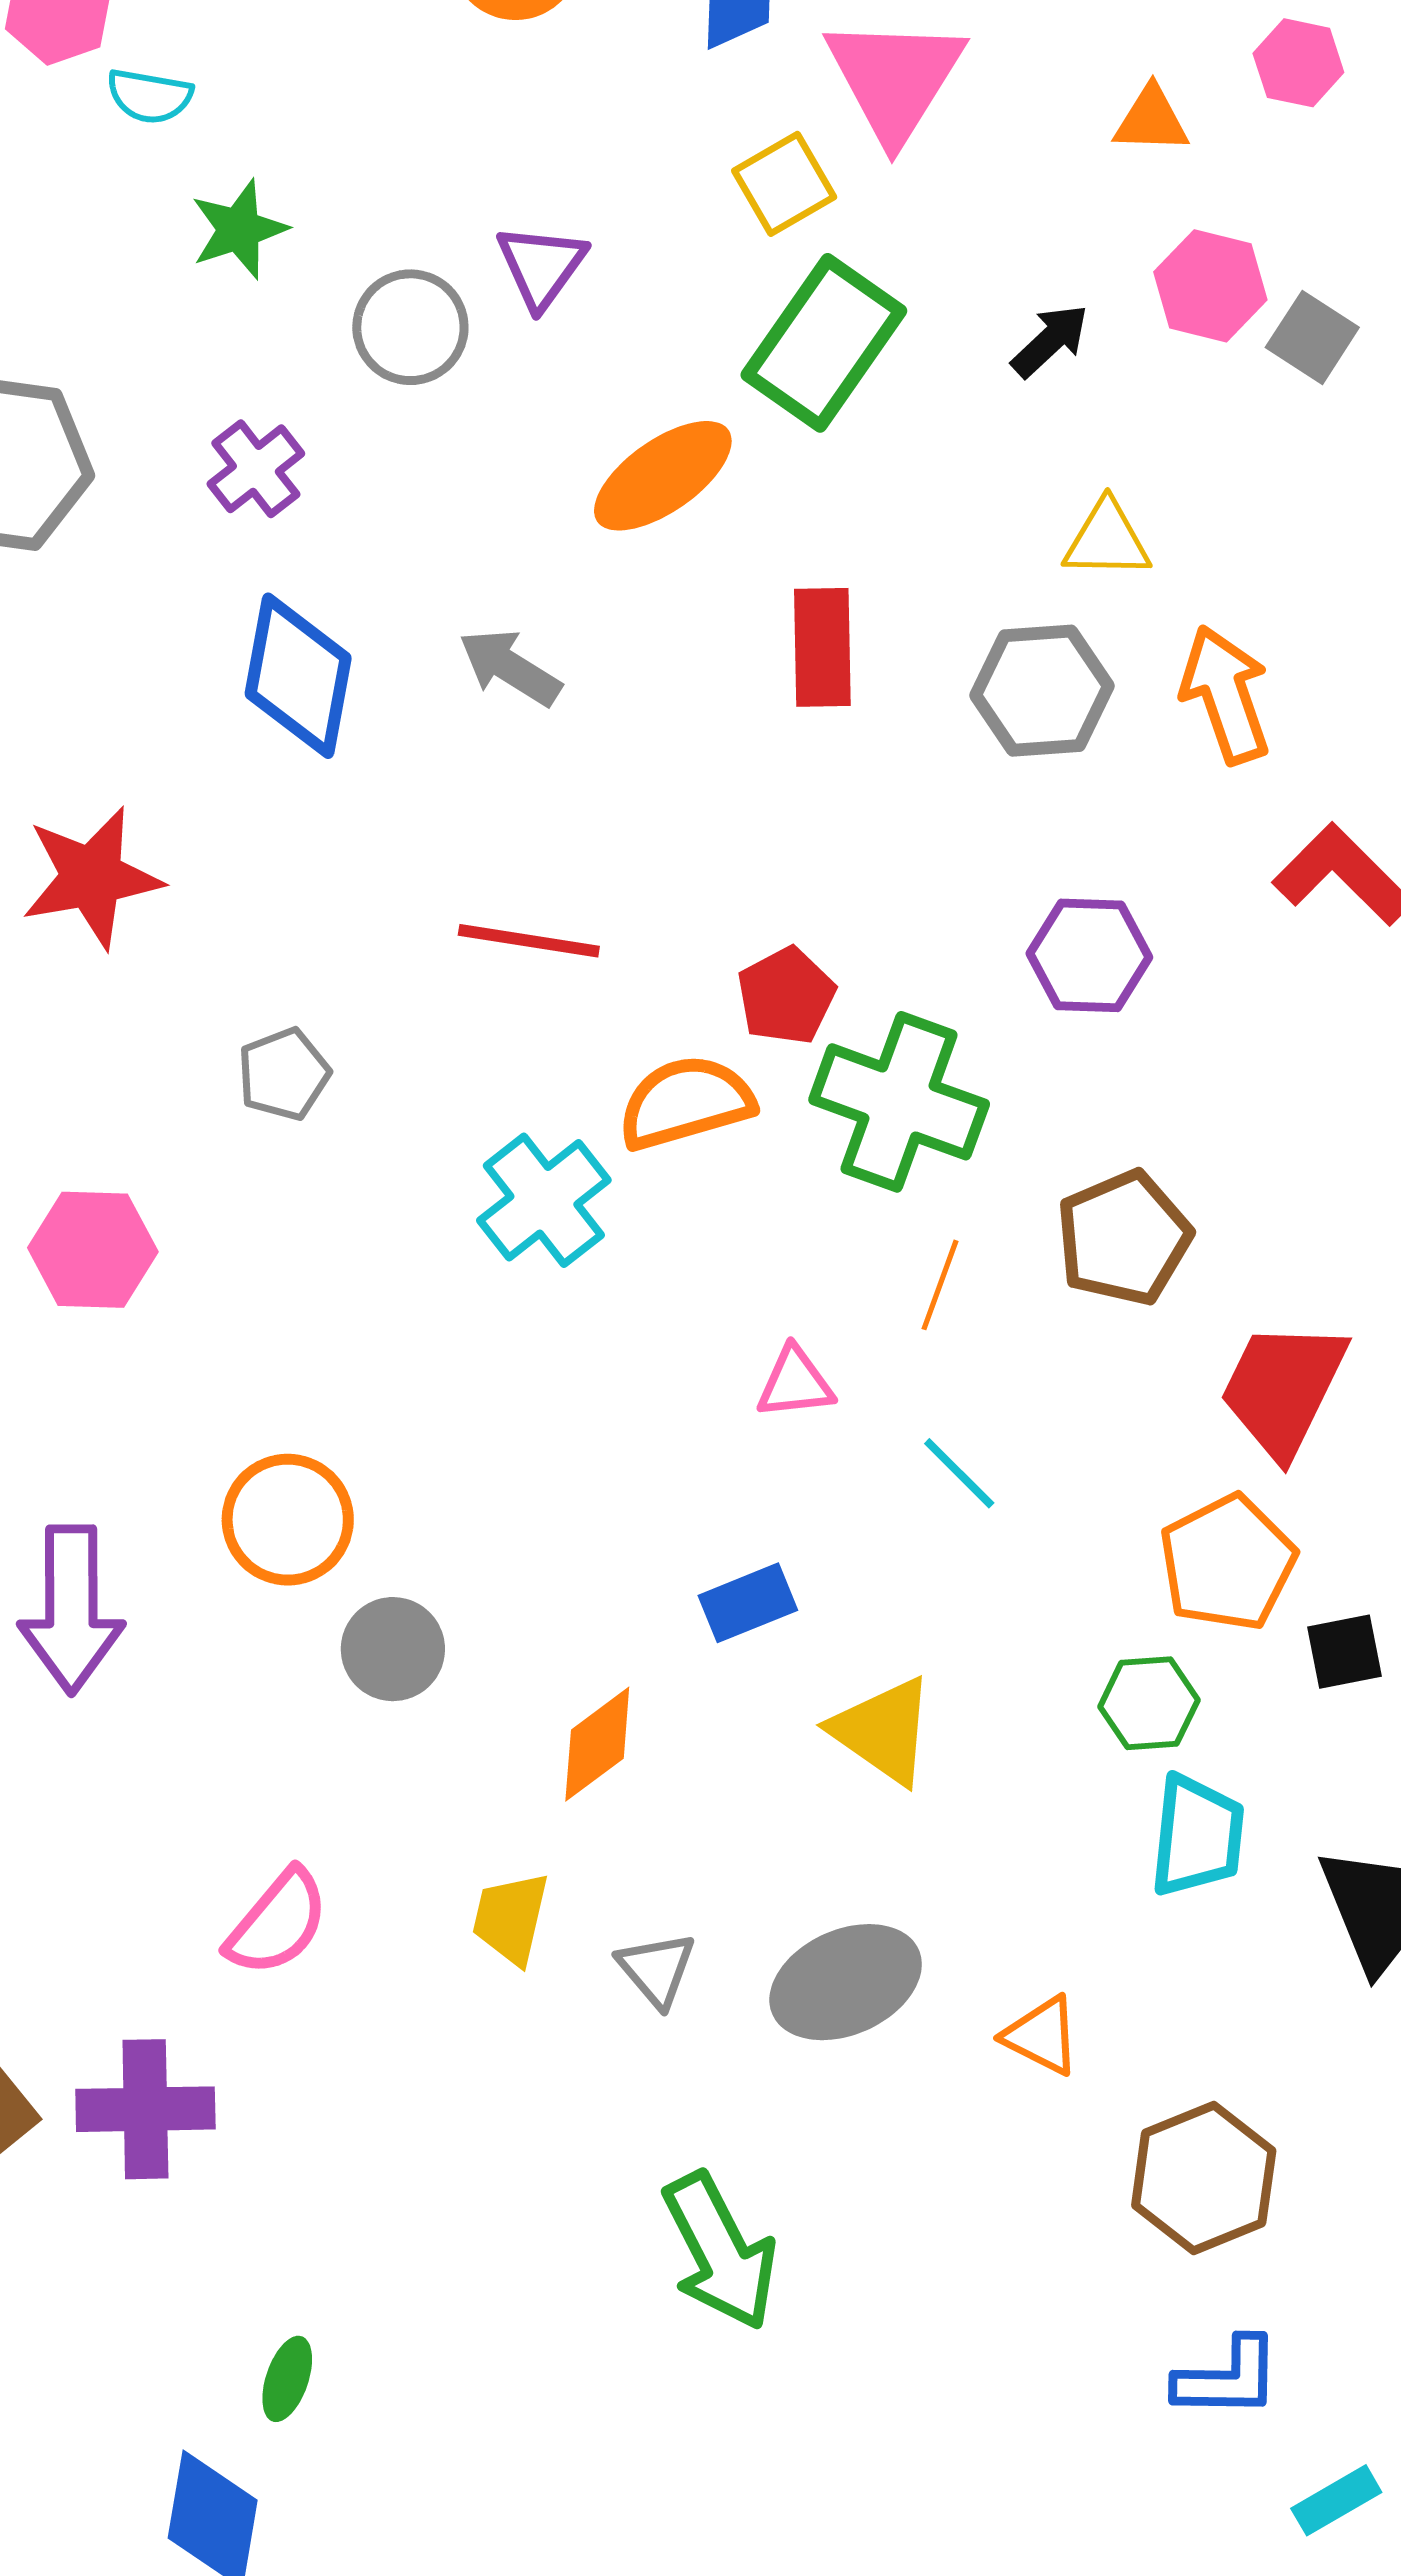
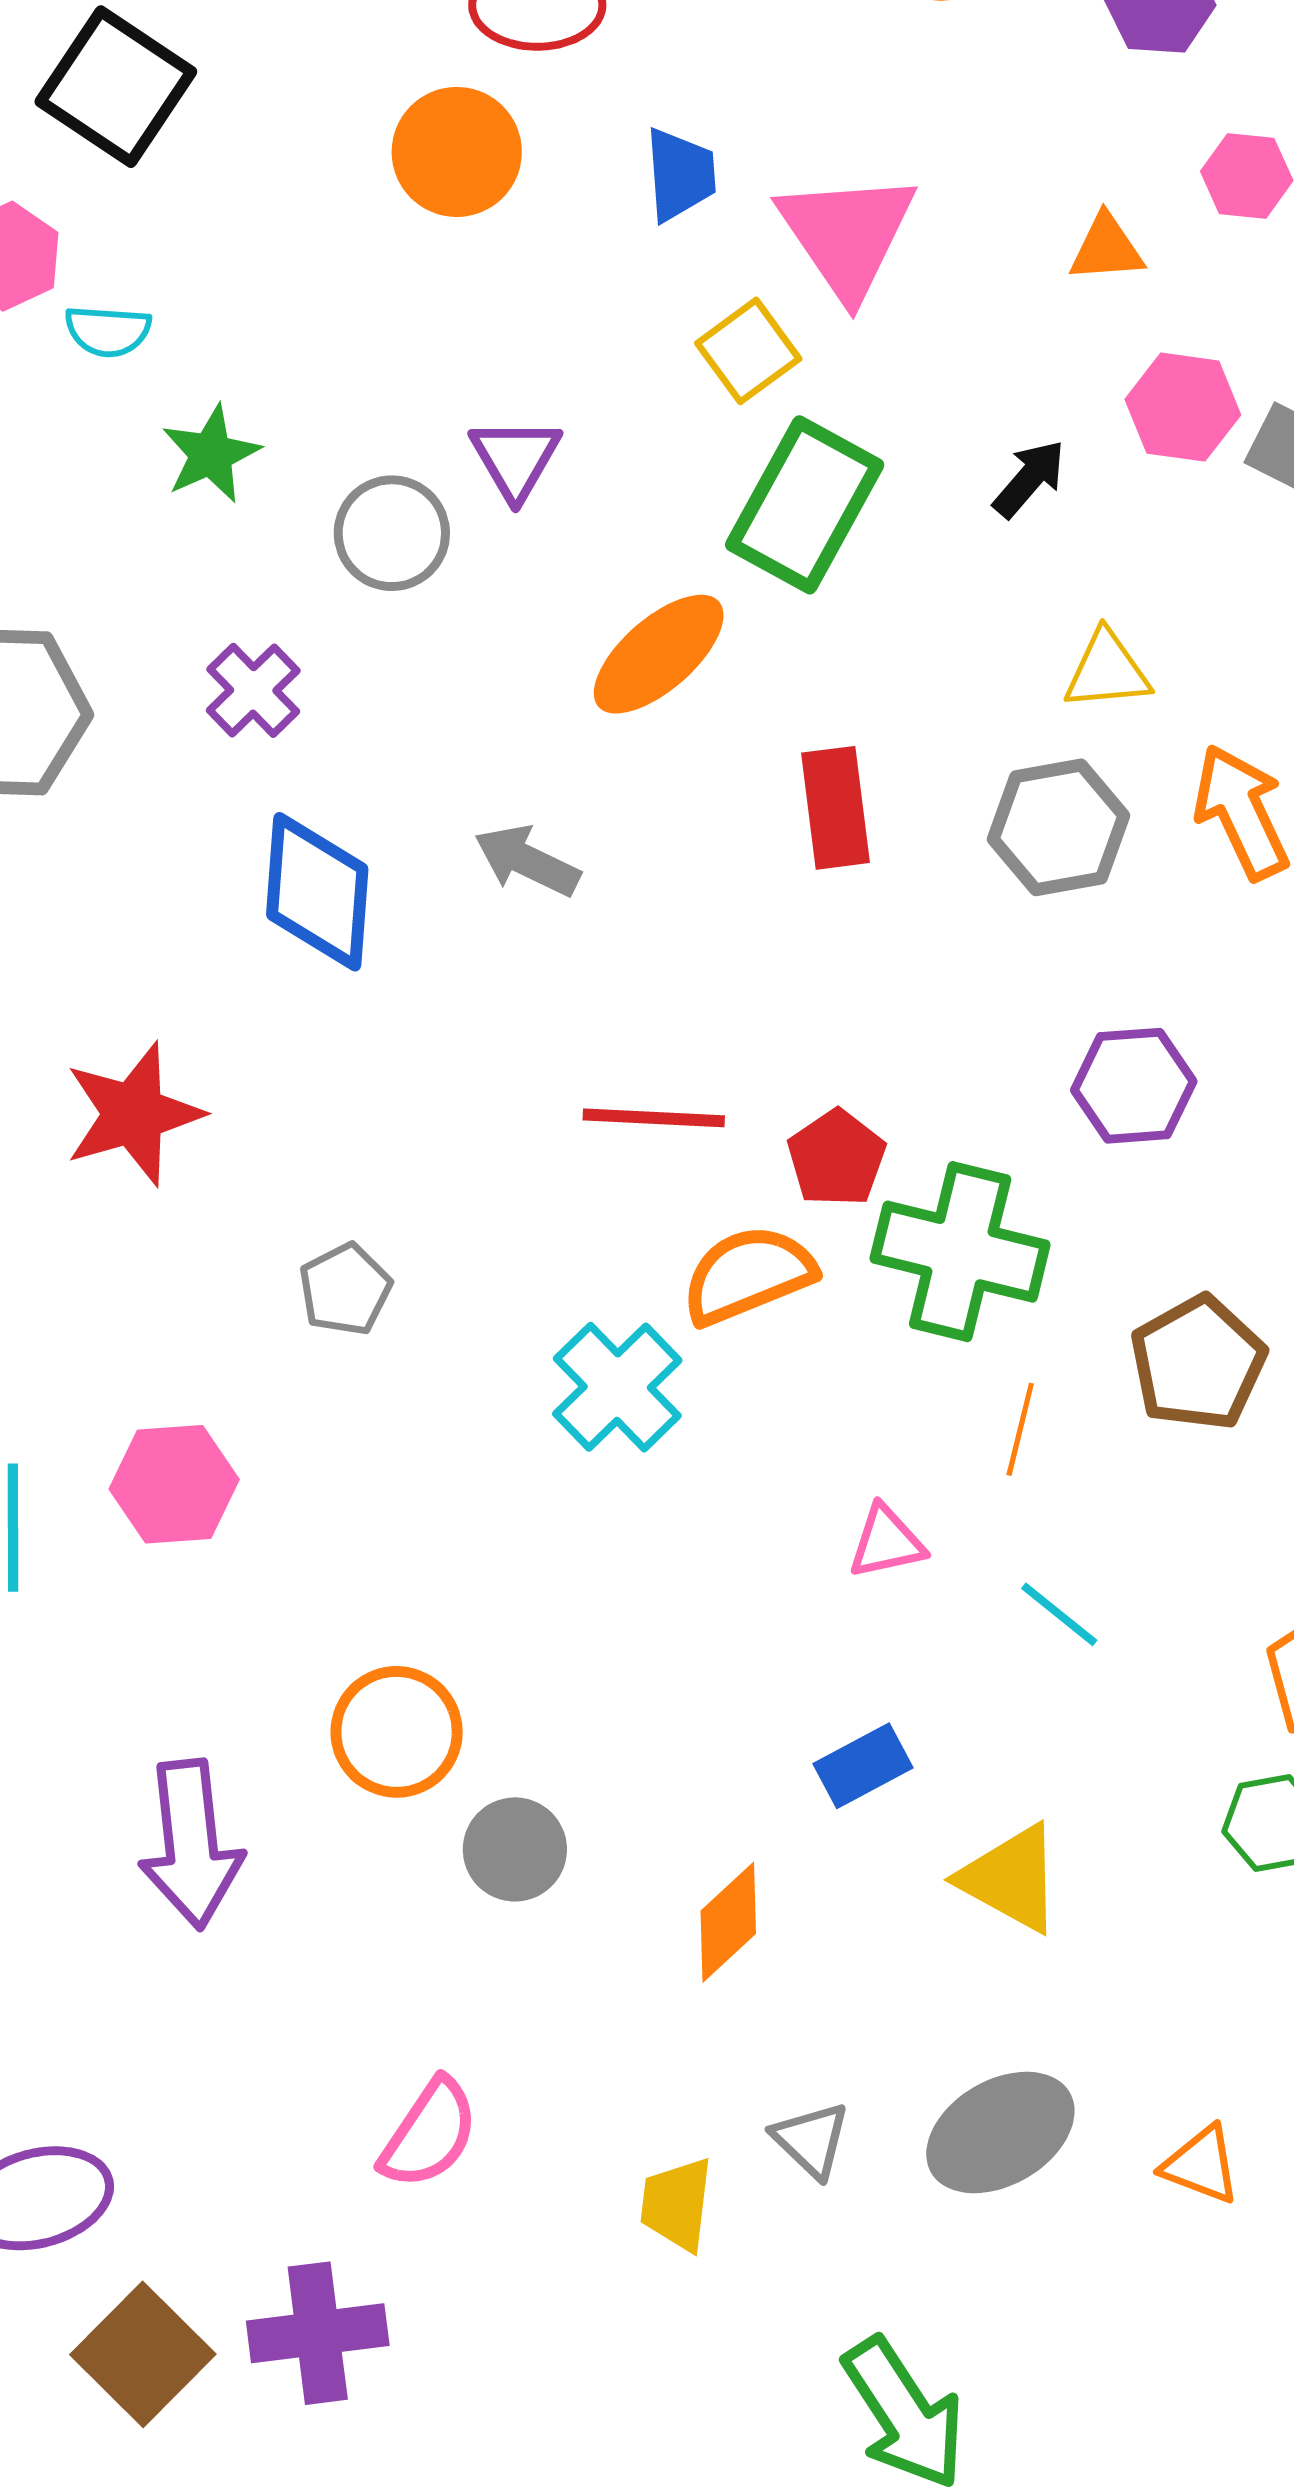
red line: (529, 941) -> (654, 1118), moved
yellow trapezoid: (511, 1918) -> (677, 2204), moved

